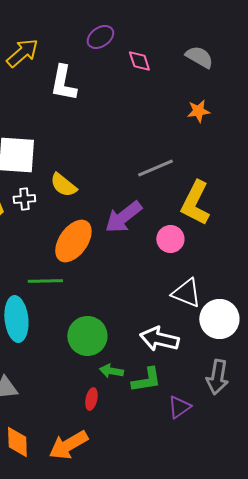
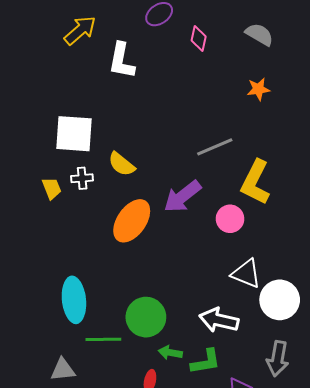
pink diamond: (139, 61) -> (199, 38), turned 30
green line: (45, 281) -> (103, 339), moved

